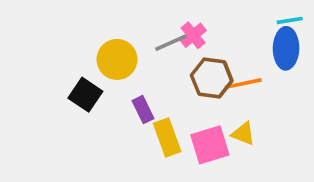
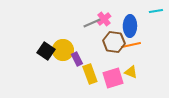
blue ellipse: (286, 48) -> (130, 26), moved
yellow circle: (117, 59) -> (63, 50), moved

